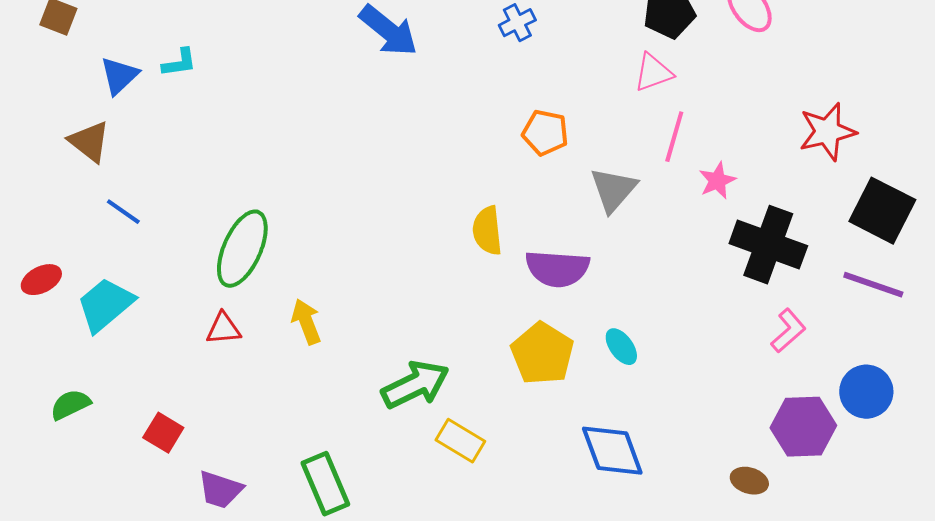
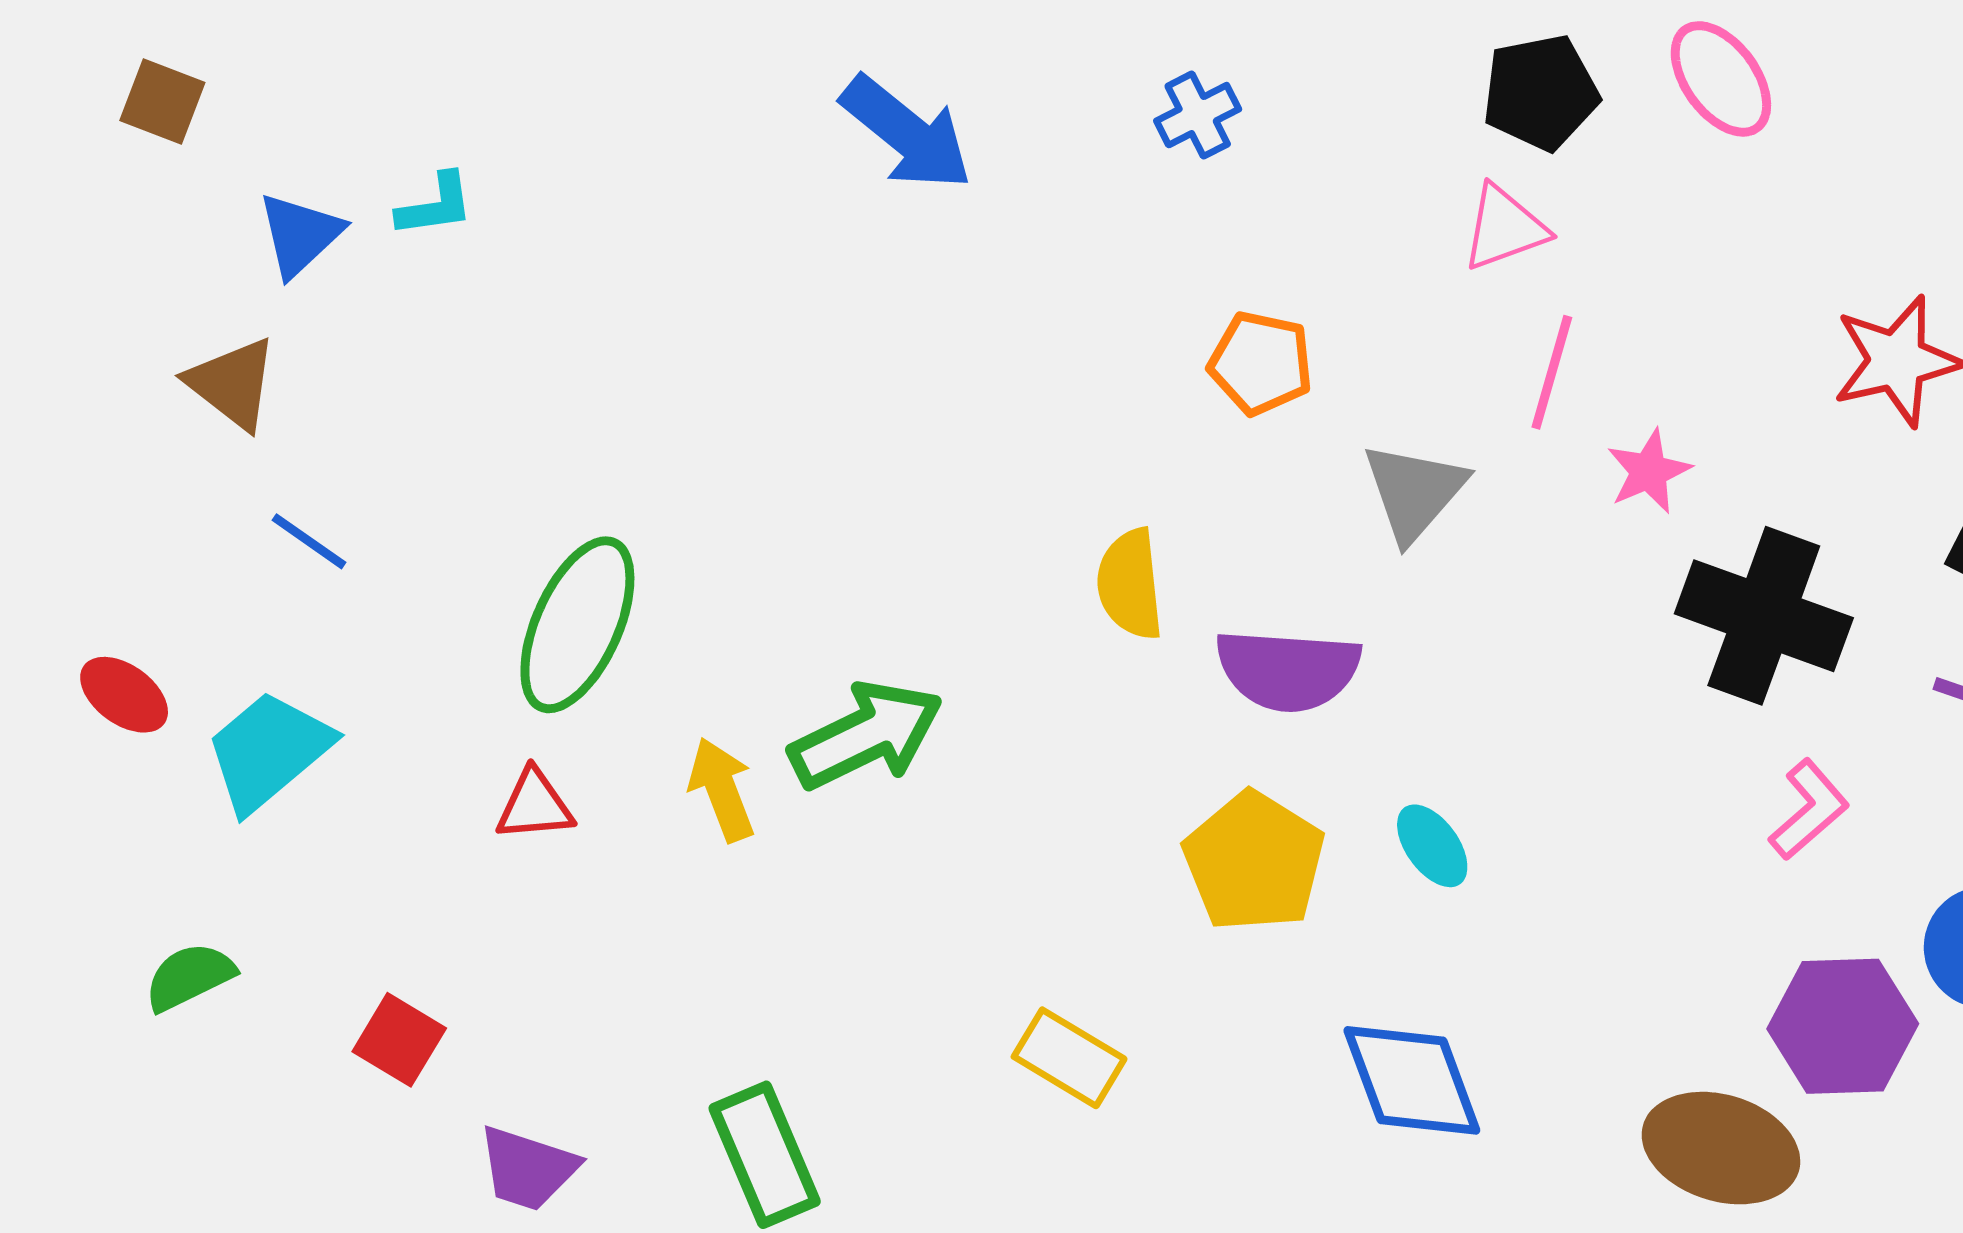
red ellipse: (41, 280) -> (124, 695), turned 63
green arrow: (415, 385) -> (866, 735), moved
brown ellipse: (749, 481) -> (1721, 1148), size x1.8

